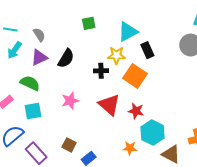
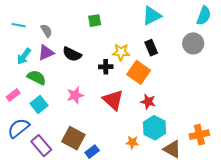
cyan triangle: (128, 32) -> (152, 16), moved
cyan arrow: (14, 50) -> (24, 56), moved
black semicircle: (66, 58) -> (72, 54), turned 84
cyan square: (33, 111) -> (39, 105), turned -30
red star: (136, 111) -> (148, 102), moved
brown square: (69, 145) -> (73, 138), size x1.6

